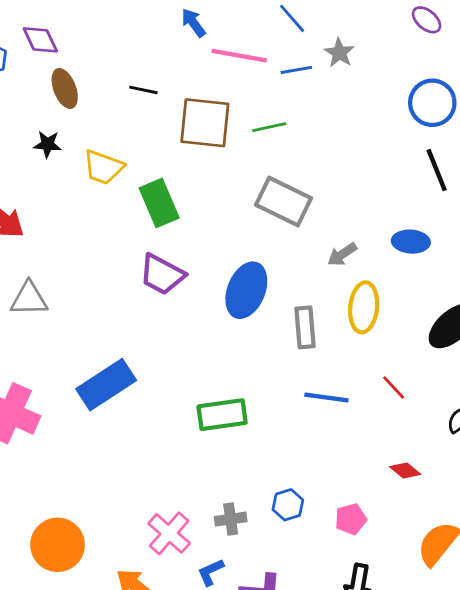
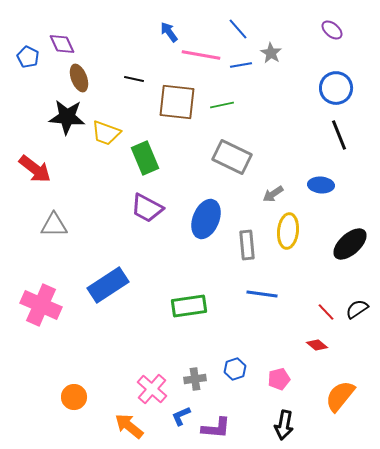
black star: (48, 144) -> (67, 117), size x1.8
red line: (394, 387) -> (326, 312), moved
orange circle: (58, 545) -> (74, 397), size x0.7

